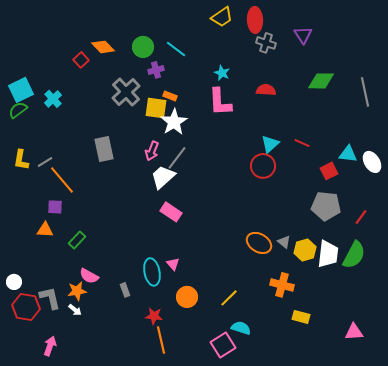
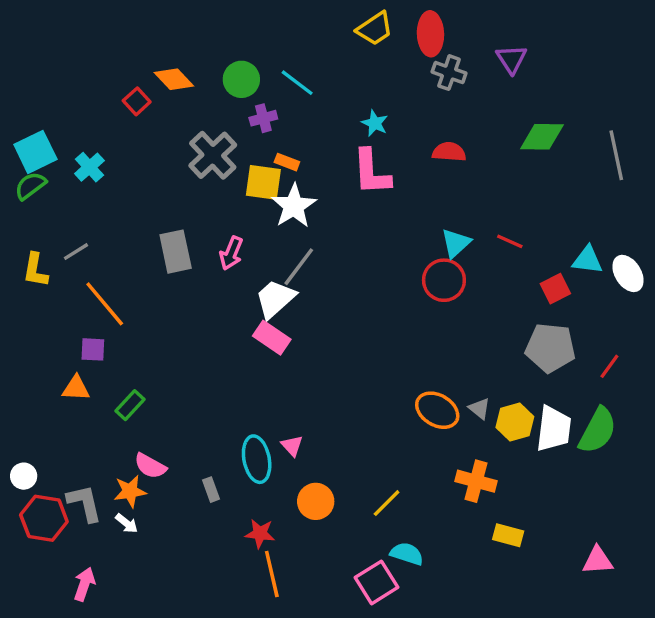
pink arrow: (152, 151) -> (231, 253), moved
gray line: (45, 162) -> (76, 252), moved
pink rectangle: (171, 212) -> (272, 338), moved

